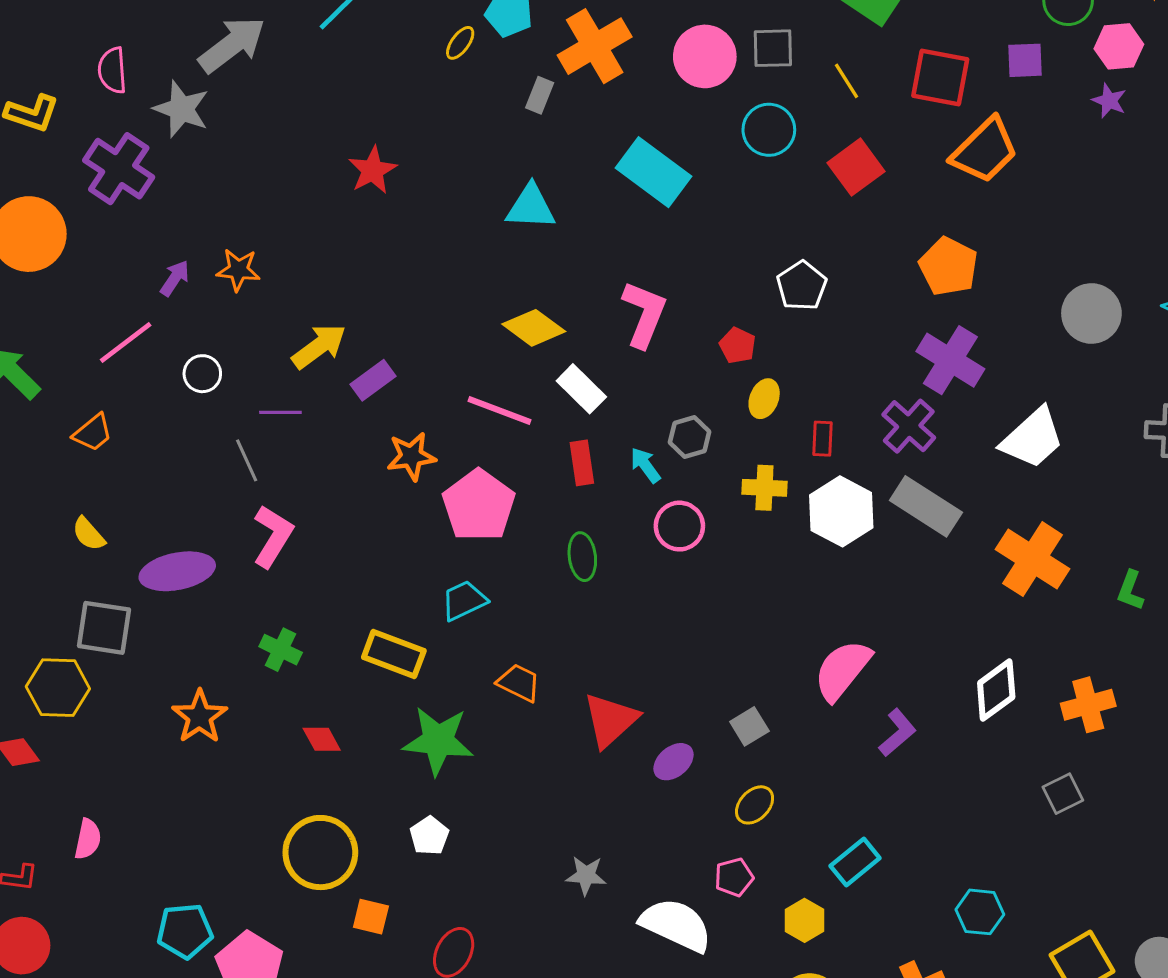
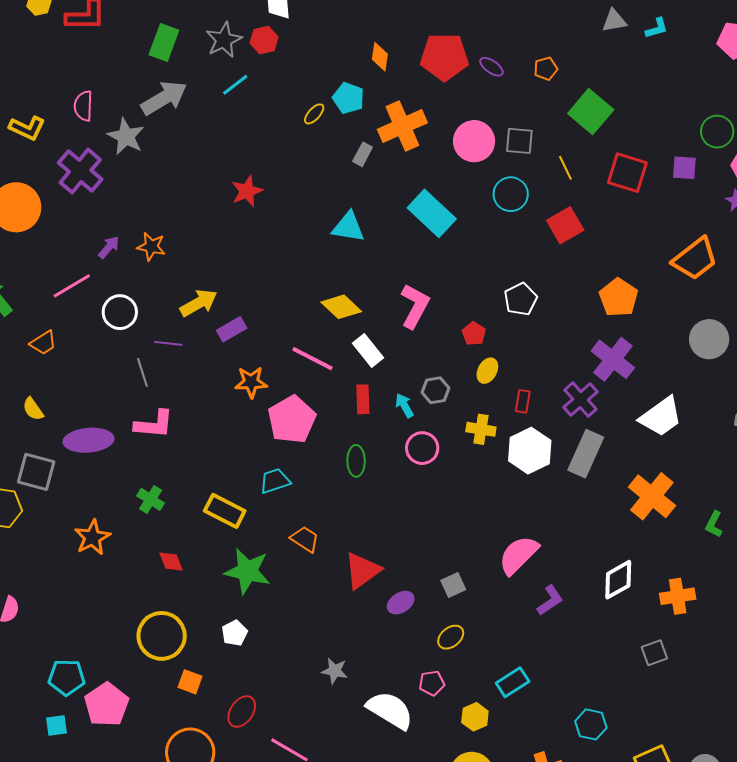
orange trapezoid: (985, 151) -> (695, 259), moved
white circle: (202, 374) -> (120, 312), size x1.4
gray rectangle: (926, 506) -> (586, 454), turned 75
pink L-shape: (273, 536) -> (154, 424), turned 57

